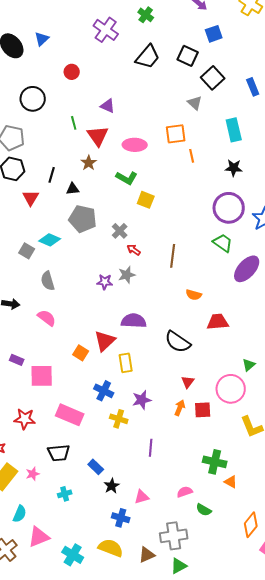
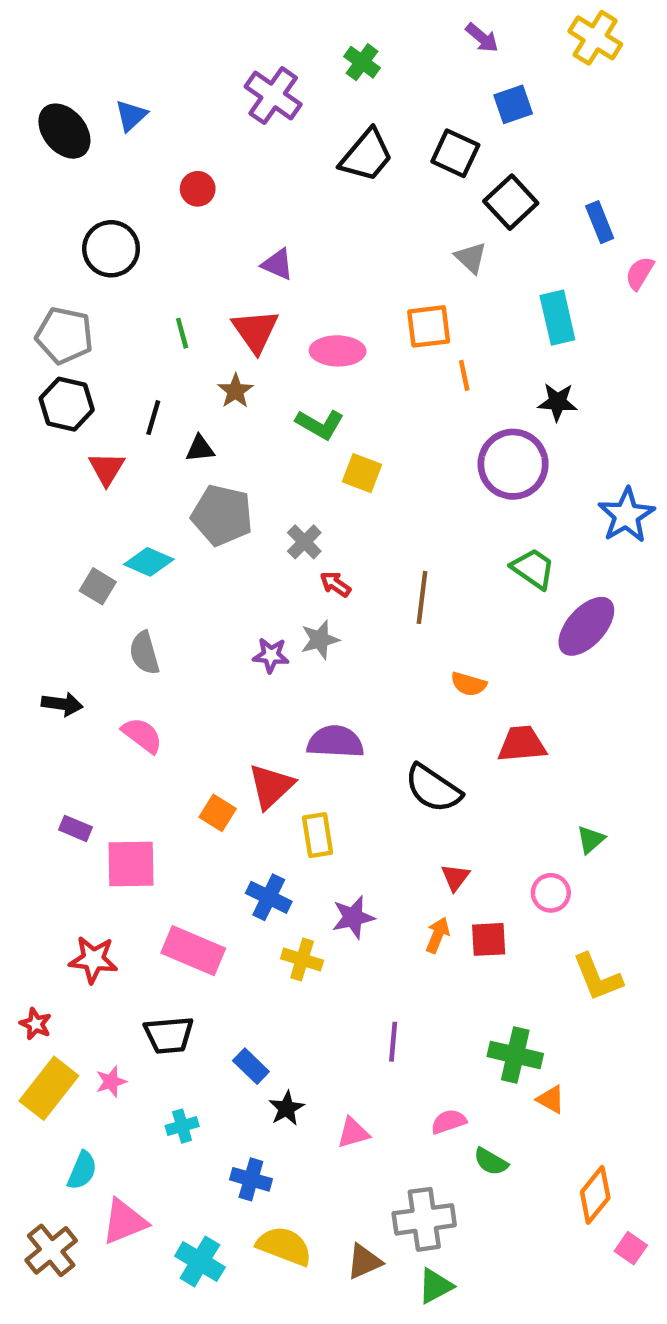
green line: (74, 123) -> (182, 333), moved
purple circle: (229, 208) -> (513, 464), moved
pink circle: (231, 389) -> (551, 893), size x0.6
purple line: (151, 448) -> (393, 1042), moved
blue cross: (121, 518) -> (251, 1179), moved

